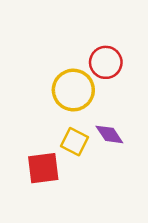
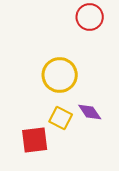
red circle: (106, 62) -> (90, 17), moved

